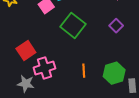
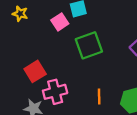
green square: (73, 25) -> (89, 45), turned 30

